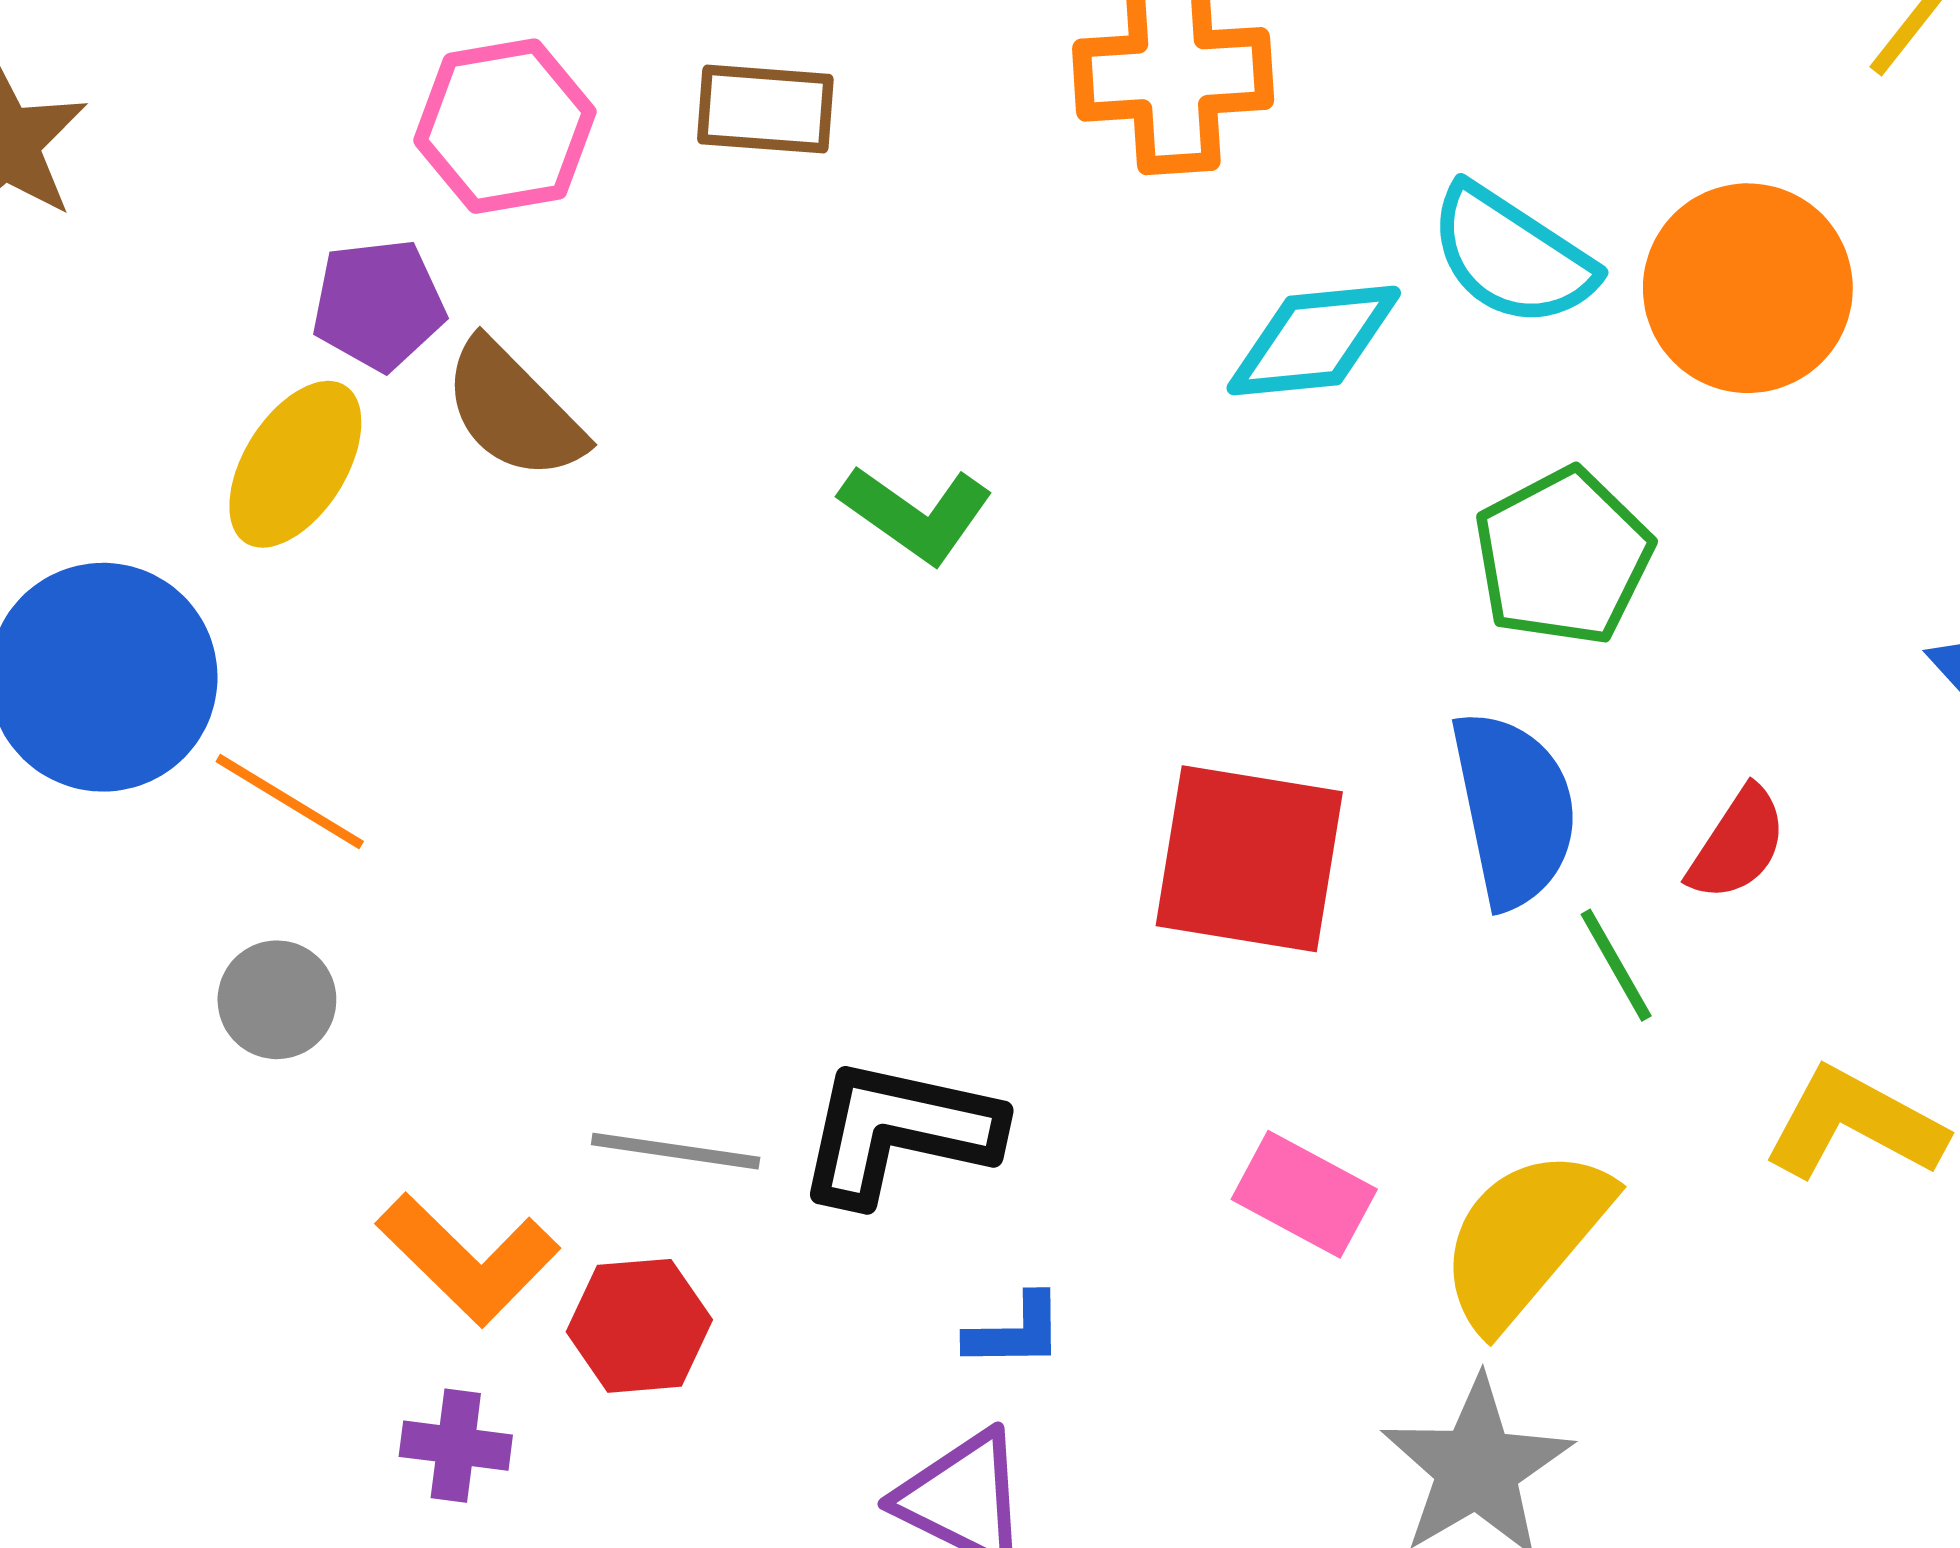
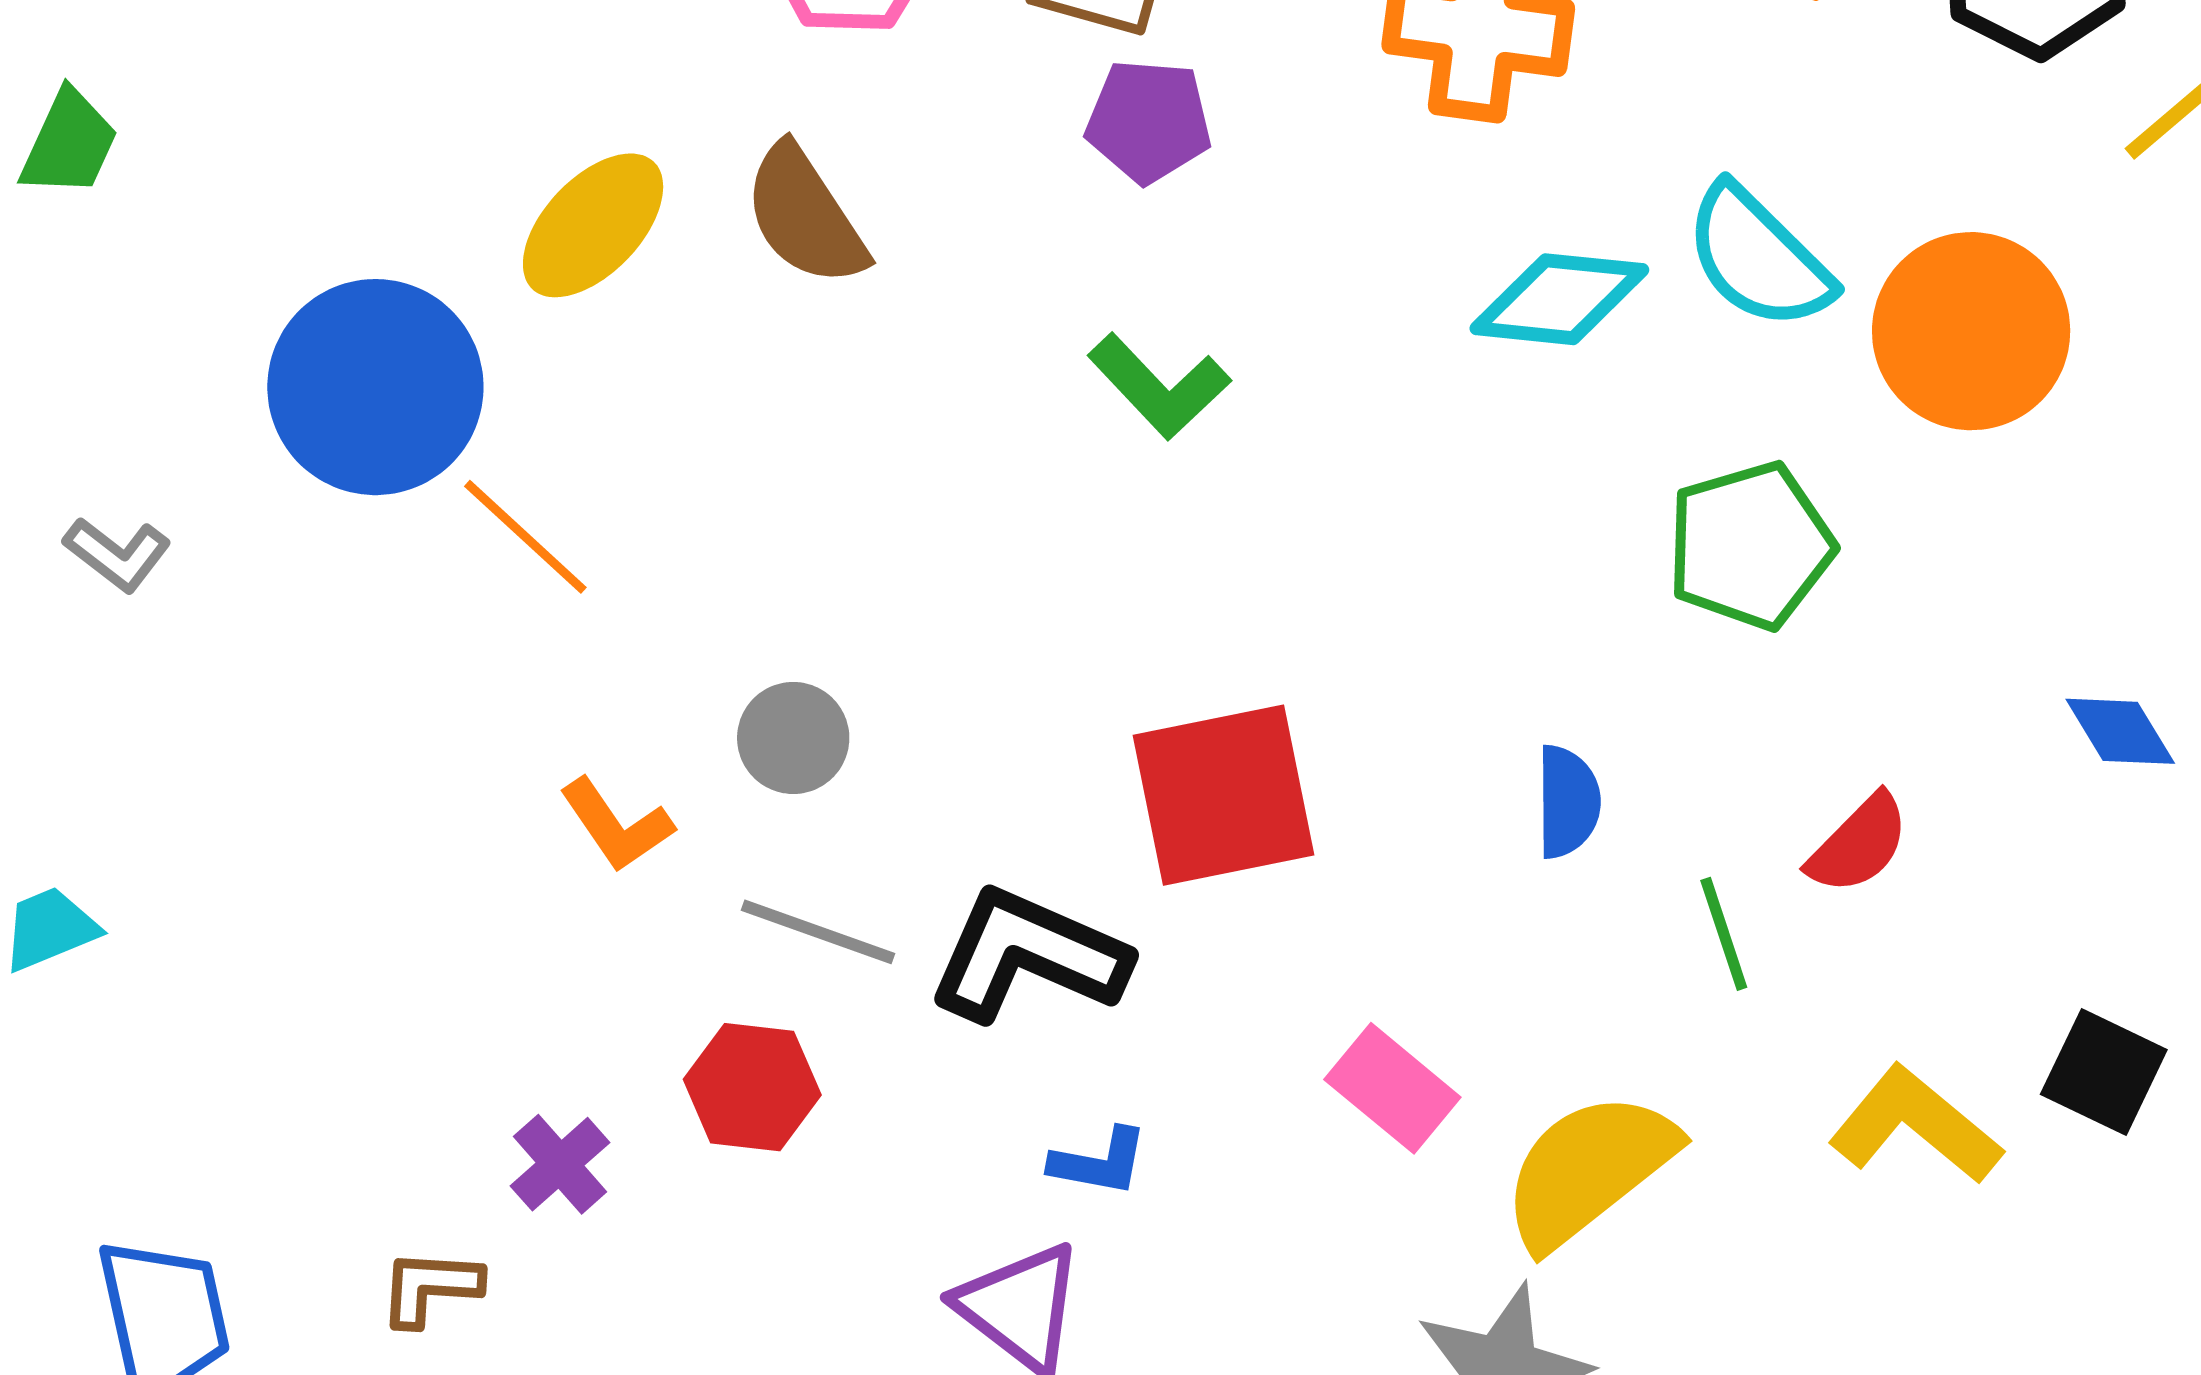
purple pentagon: (378, 305) -> (1149, 121), moved
blue semicircle: (1514, 809) -> (1568, 802), moved, size x0.6
red square: (1249, 859) -> (1223, 795), moved, turned -32
gray circle: (277, 1000) -> (793, 738), moved
orange L-shape: (468, 1259) -> (616, 825), moved, size x0.7
purple cross: (456, 1446) -> (560, 1164), turned 30

